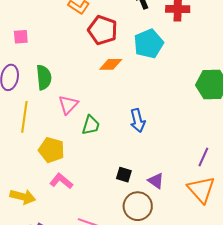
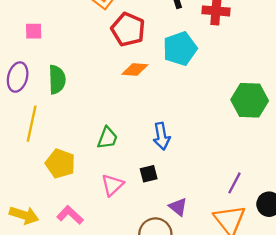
pink triangle: (68, 105) -> (112, 185), moved
black square: (124, 175) -> (149, 174), moved, turned -35
pink L-shape: (61, 181) -> (70, 215), moved

